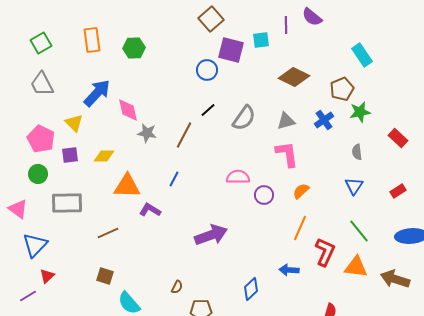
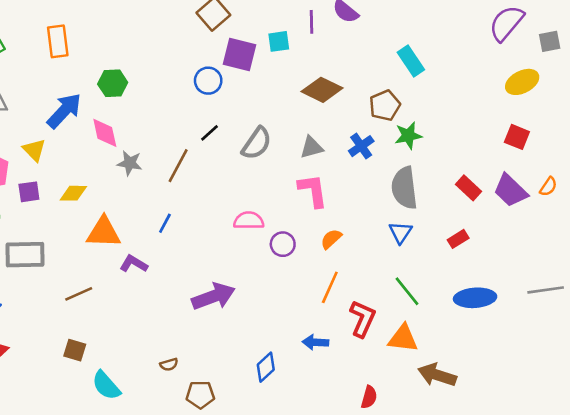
green hexagon: (134, 48) -> (113, 83), moved
red rectangle: (398, 138) -> (468, 188), moved
gray semicircle: (357, 152) -> (404, 188), size x2.0
brown arrow: (395, 279) -> (437, 375), moved
brown semicircle: (177, 287) -> (169, 365), turned 48

